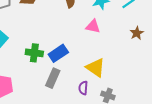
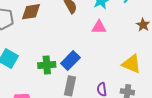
yellow triangle: (96, 68) -> (131, 64), moved

